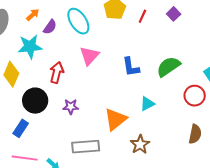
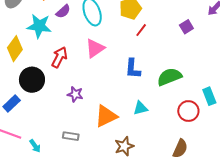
red line: (142, 16) -> (141, 30), moved
purple star: (71, 107) -> (75, 94), moved
gray rectangle: (86, 147) -> (71, 136), size x0.6

